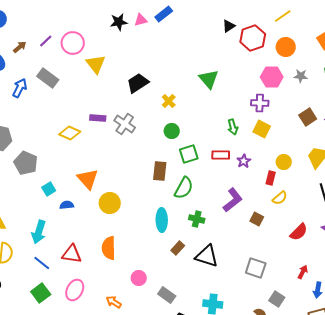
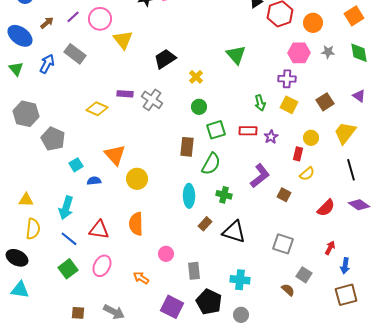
brown square: (308, 117) -> (325, 102), moved
gray rectangle: (167, 295) -> (194, 271), turned 48

